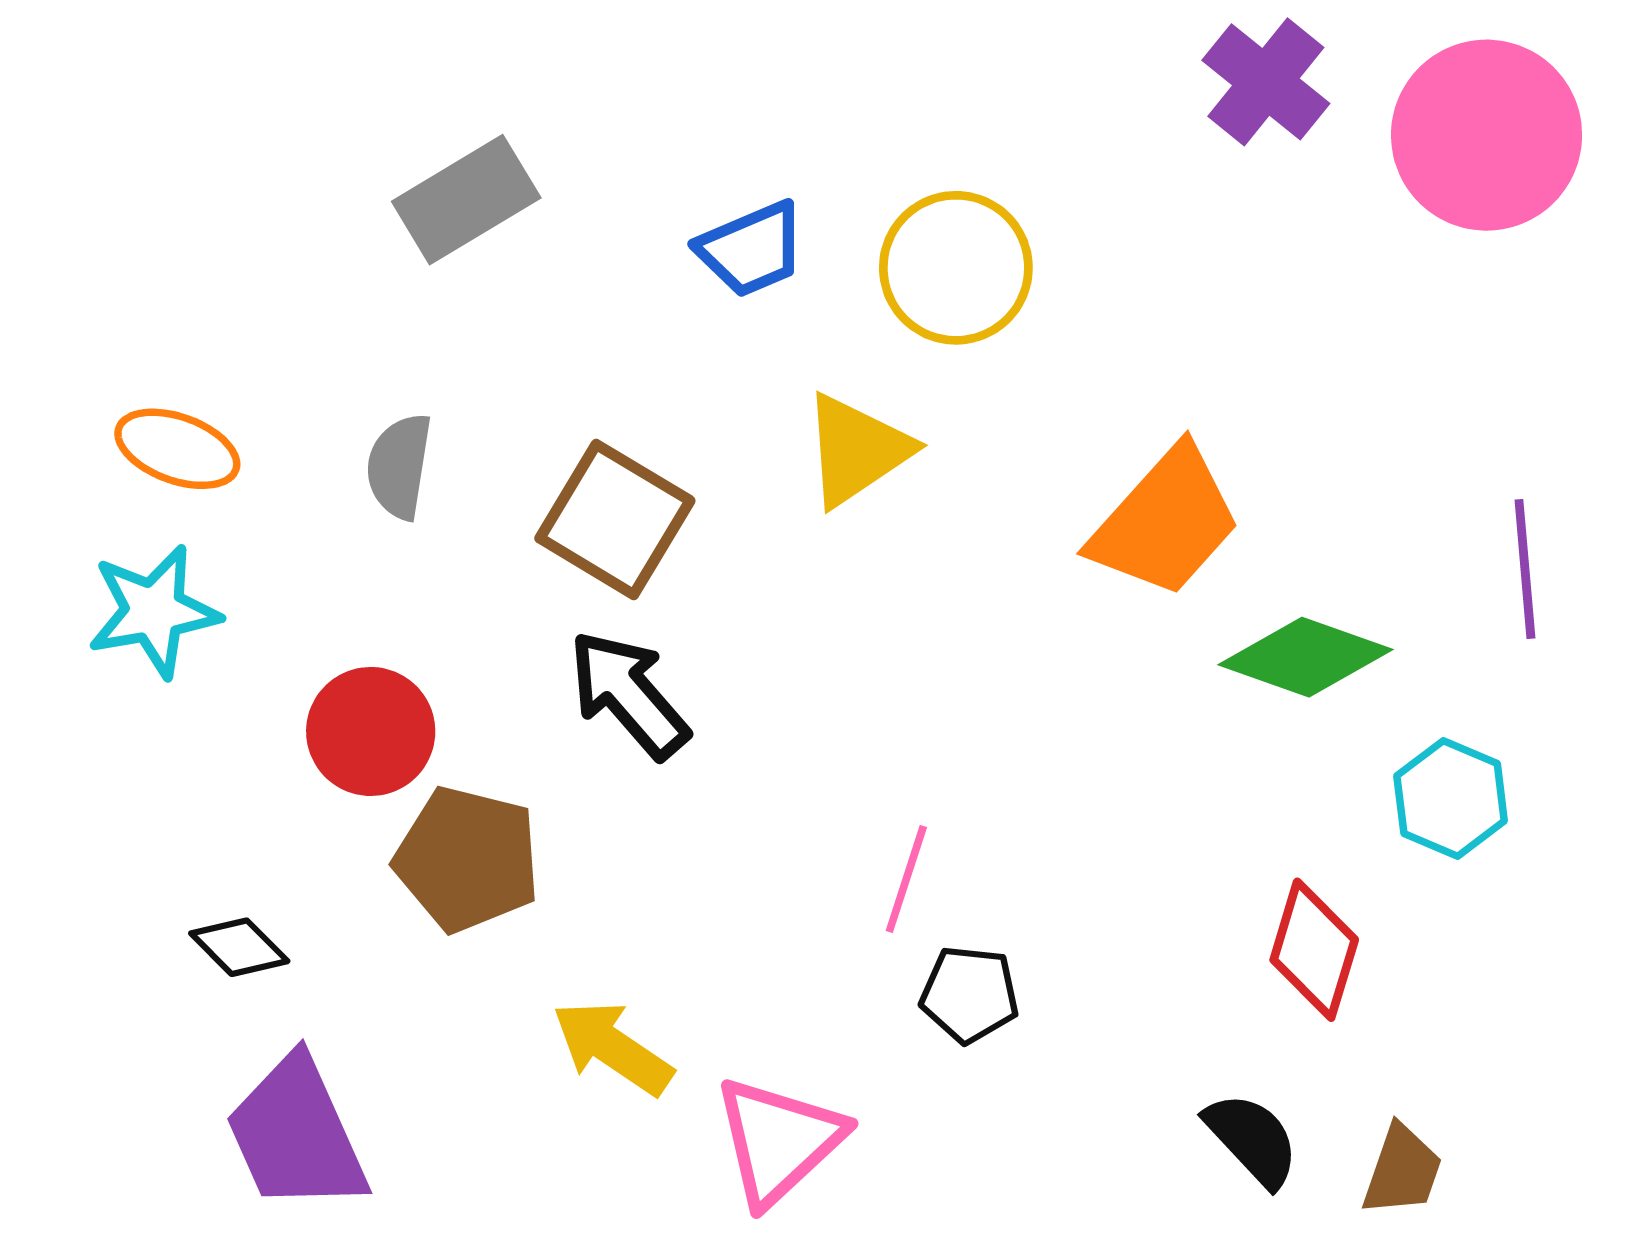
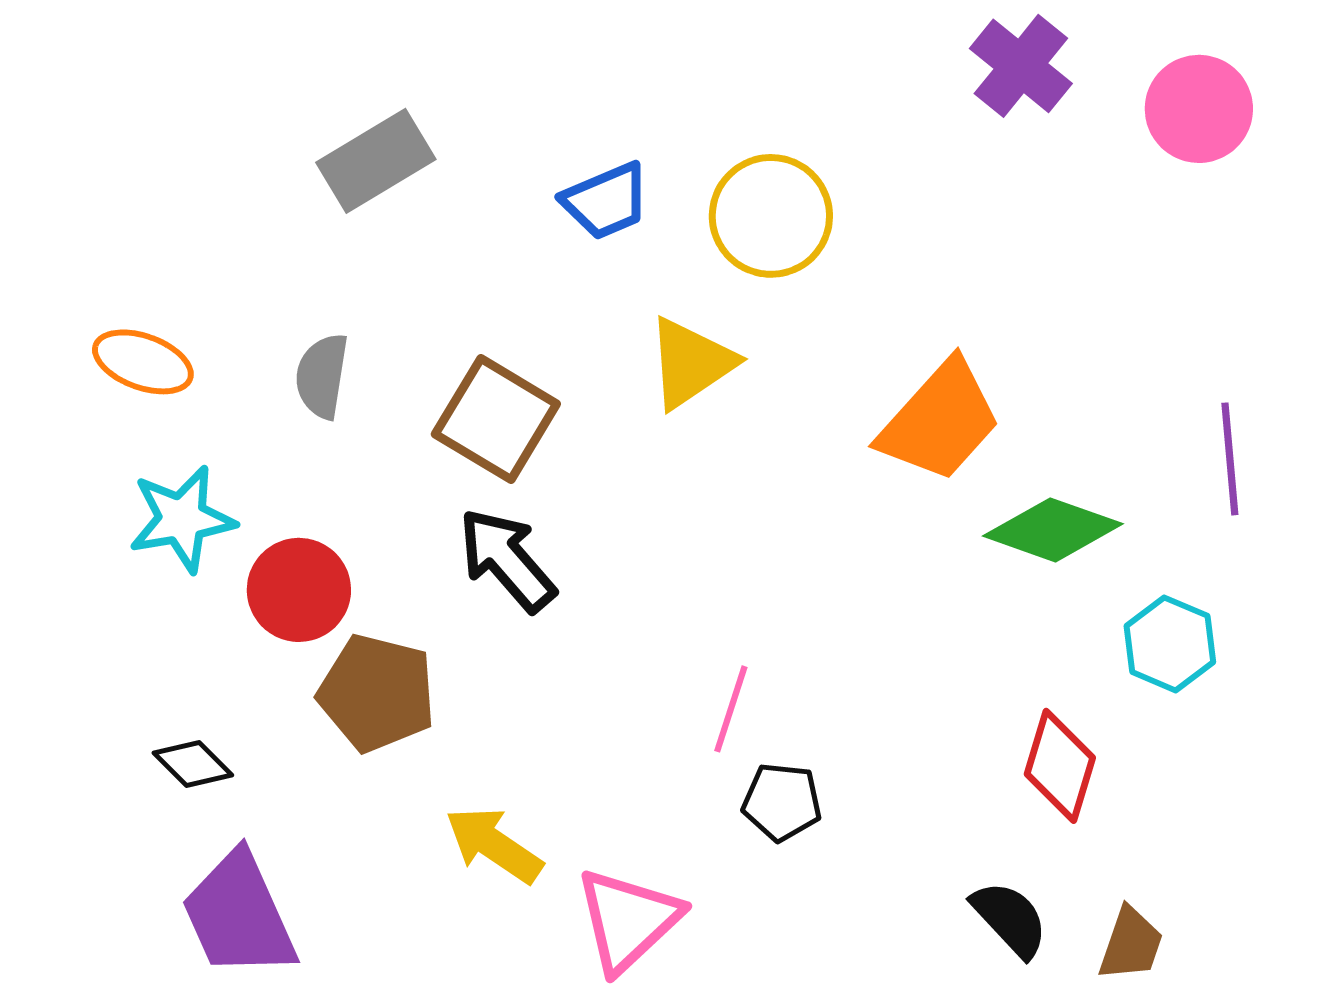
pink circle: (1487, 135) -> (1199, 109), size x0.7
cyan star: (154, 611) -> (182, 519), moved

